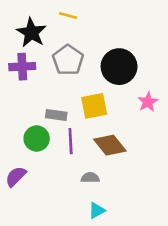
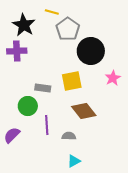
gray pentagon: (68, 60) -> (68, 29), moved
purple line: (71, 141) -> (47, 125), moved

